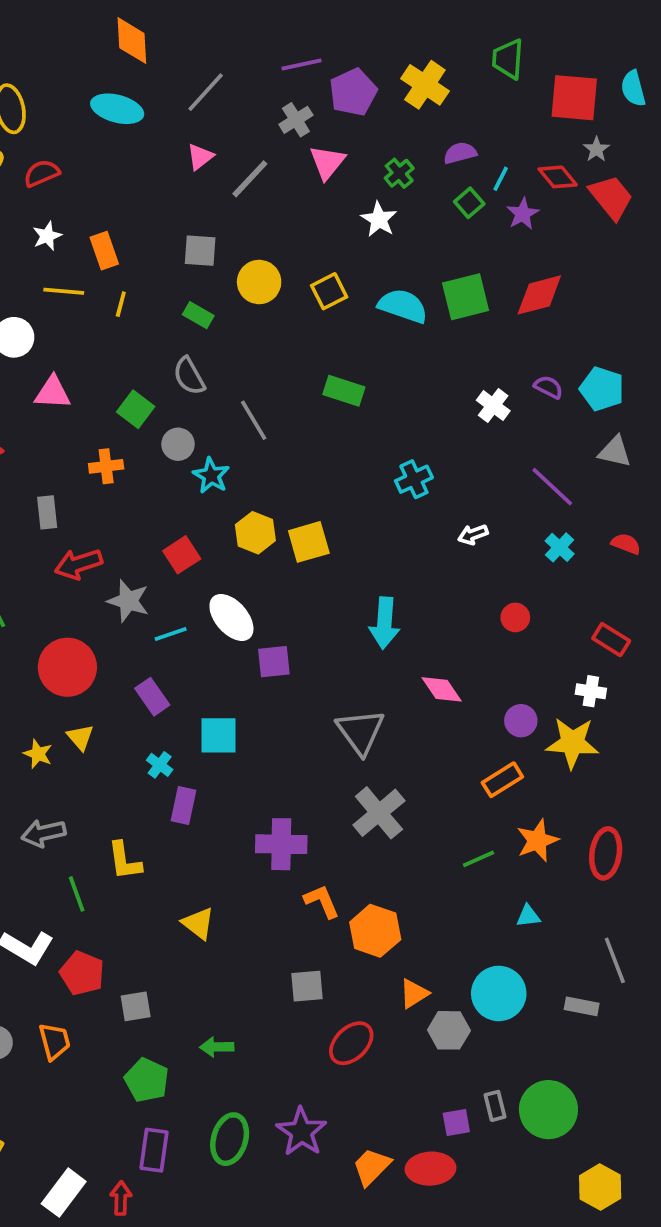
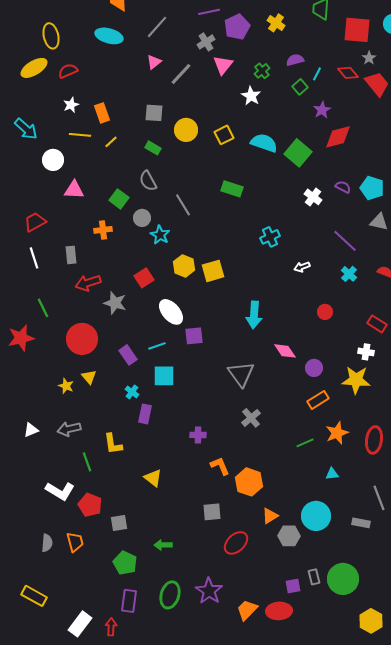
yellow cross: (425, 85) -> (276, 23), size x0.7
purple star: (523, 214) -> (322, 110), moved
green square: (466, 297) -> (298, 153), moved, turned -36
yellow line: (121, 304) -> (111, 142), turned 32
cyan line: (171, 634) -> (157, 346), moved
purple circle: (521, 721) -> (314, 368), moved
gray cross: (379, 813) -> (251, 418), size x0.7
purple cross: (281, 844) -> (198, 435), size x0.6

